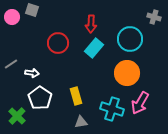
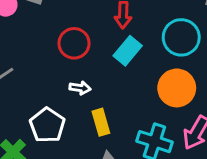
white arrow: (32, 73) -> (80, 88), moved

